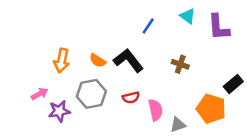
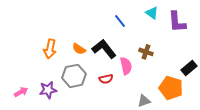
blue line: (148, 26) -> (120, 21), turned -72
pink arrow: (40, 94) -> (21, 92), moved
pink semicircle: (156, 110) -> (126, 66), moved

